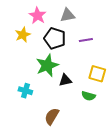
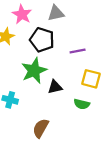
purple line: (86, 40) -> (78, 51), moved

